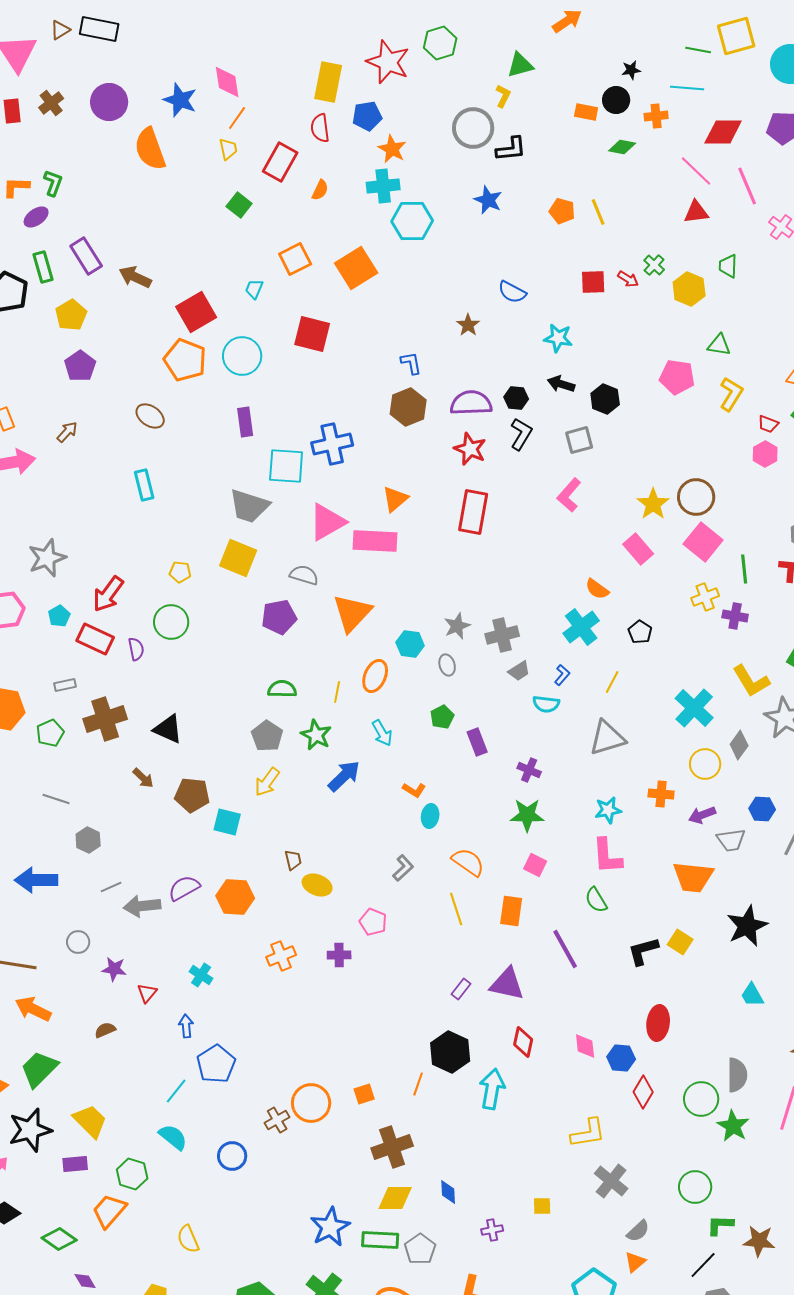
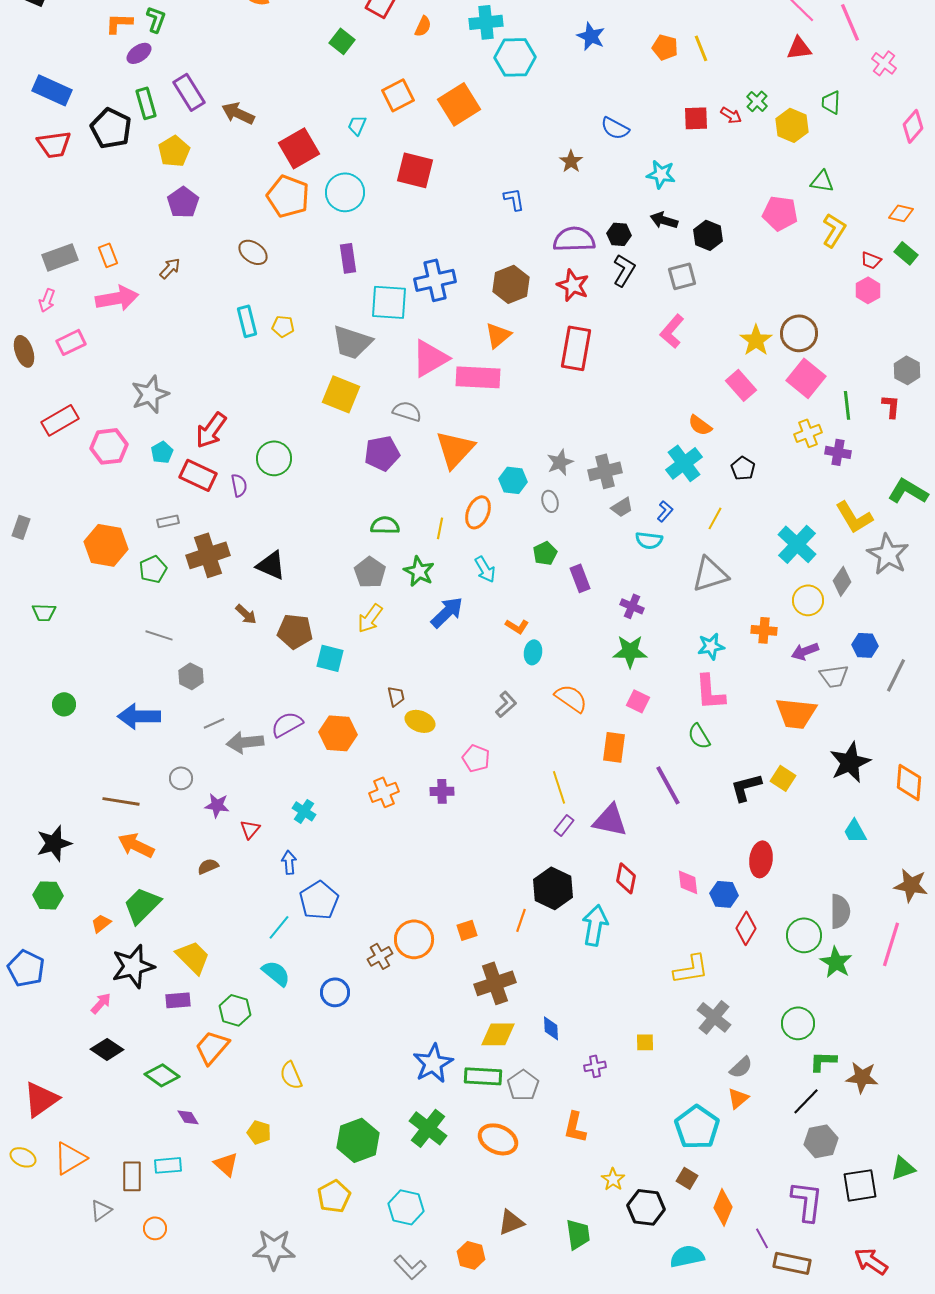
brown hexagon: (408, 407) -> (511, 284), moved
yellow pentagon: (180, 572) -> (283, 326), moved
yellow line: (456, 909) -> (559, 787), moved

